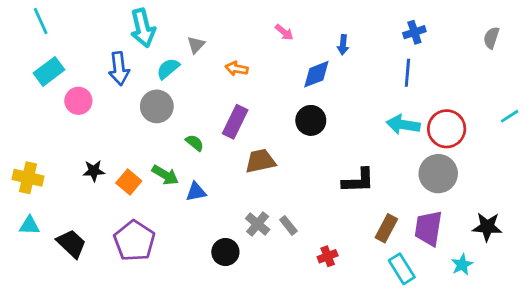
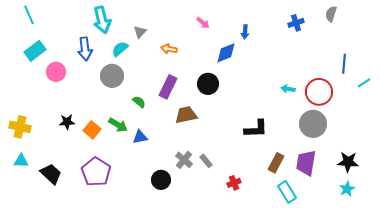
gray semicircle: (491, 38) -> (331, 14), moved
blue line: (407, 73) -> (344, 64), moved
black circle: (311, 120) -> (208, 84), moved
cyan arrow: (403, 125) -> (288, 89), size x0.6
cyan star: (462, 265) -> (347, 189), moved

